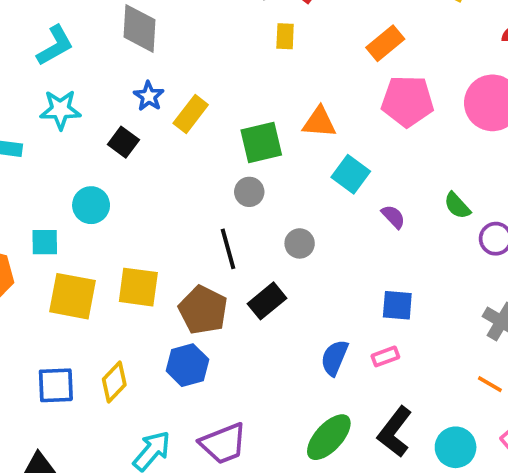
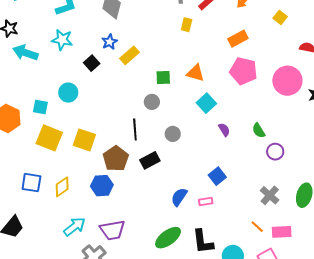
green square: (261, 142) -> (163, 77), size x0.7
blue square: (397, 305) -> (217, 176), turned 36
black L-shape: (395, 432) -> (203, 242), turned -56

